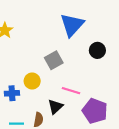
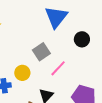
pink line: (71, 91) -> (58, 68), moved, turned -60

